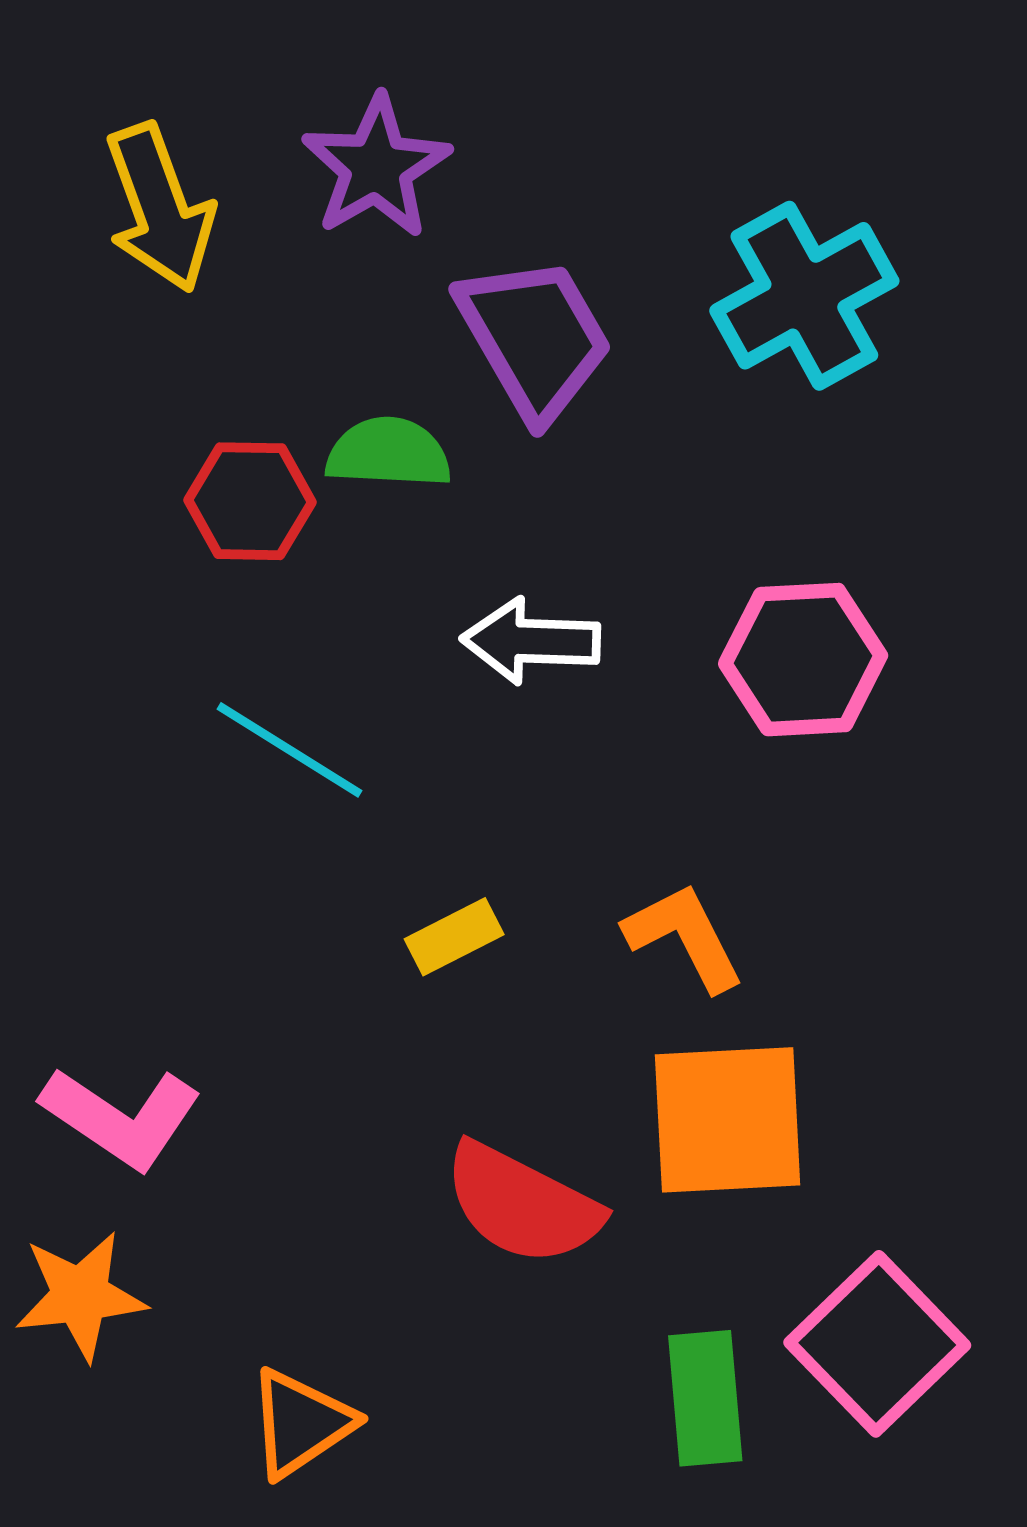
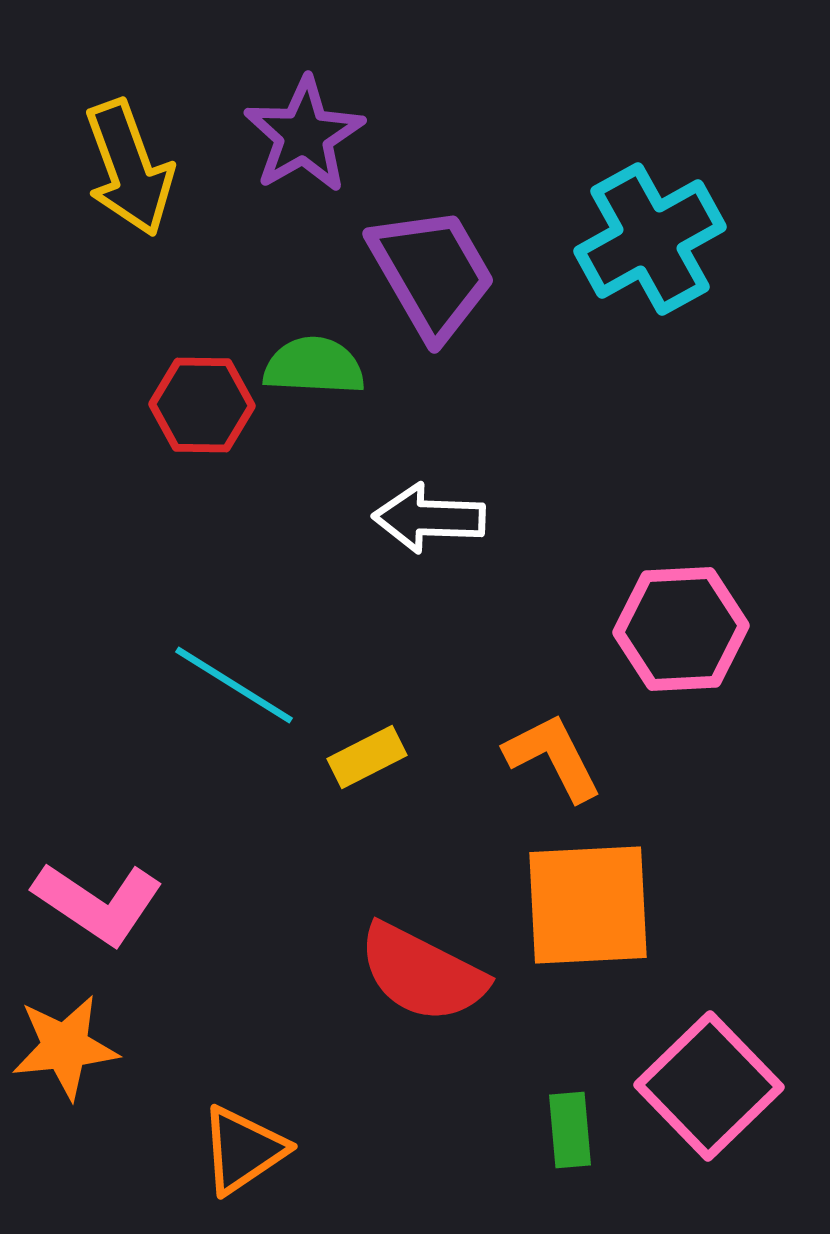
pink hexagon: (803, 660) -> (681, 629), moved
cyan line: (290, 750) -> (234, 685), moved
green rectangle: (705, 1398) -> (570, 1130), size x0.7

